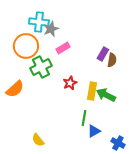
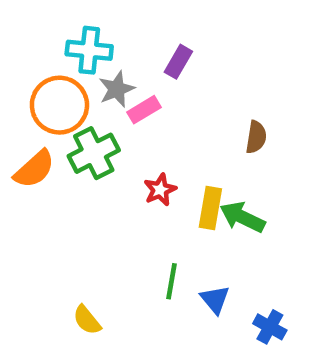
gray star: (51, 29) -> (117, 89), moved
purple rectangle: (103, 54) -> (178, 62), moved
orange semicircle: (15, 89) -> (34, 169), moved
green line: (84, 118) -> (172, 281), moved
blue triangle: (94, 131) -> (215, 299), turned -40

